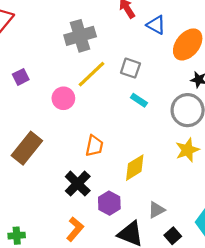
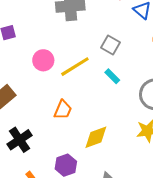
yellow line: (91, 74) -> (75, 67), moved
black cross: (78, 184) -> (20, 140), moved

